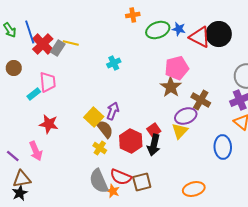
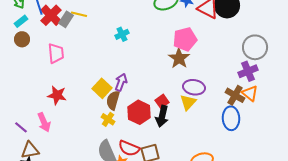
cyan rectangle: (34, 94) -> (21, 21), moved
brown cross: (201, 100) -> (235, 95), moved
purple ellipse: (186, 116) -> (194, 87), turned 30
brown semicircle: (105, 129) -> (113, 100), turned -126

